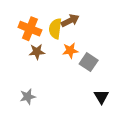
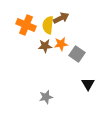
brown star: (37, 52) -> (45, 46), moved
gray star: (28, 97) -> (46, 97), moved

